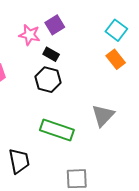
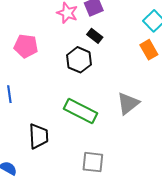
black rectangle: (51, 54) -> (95, 36), moved

